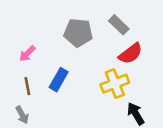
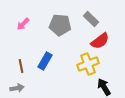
pink arrow: (27, 54) -> (23, 24), moved
gray arrow: (22, 115) -> (17, 88), turned -72

